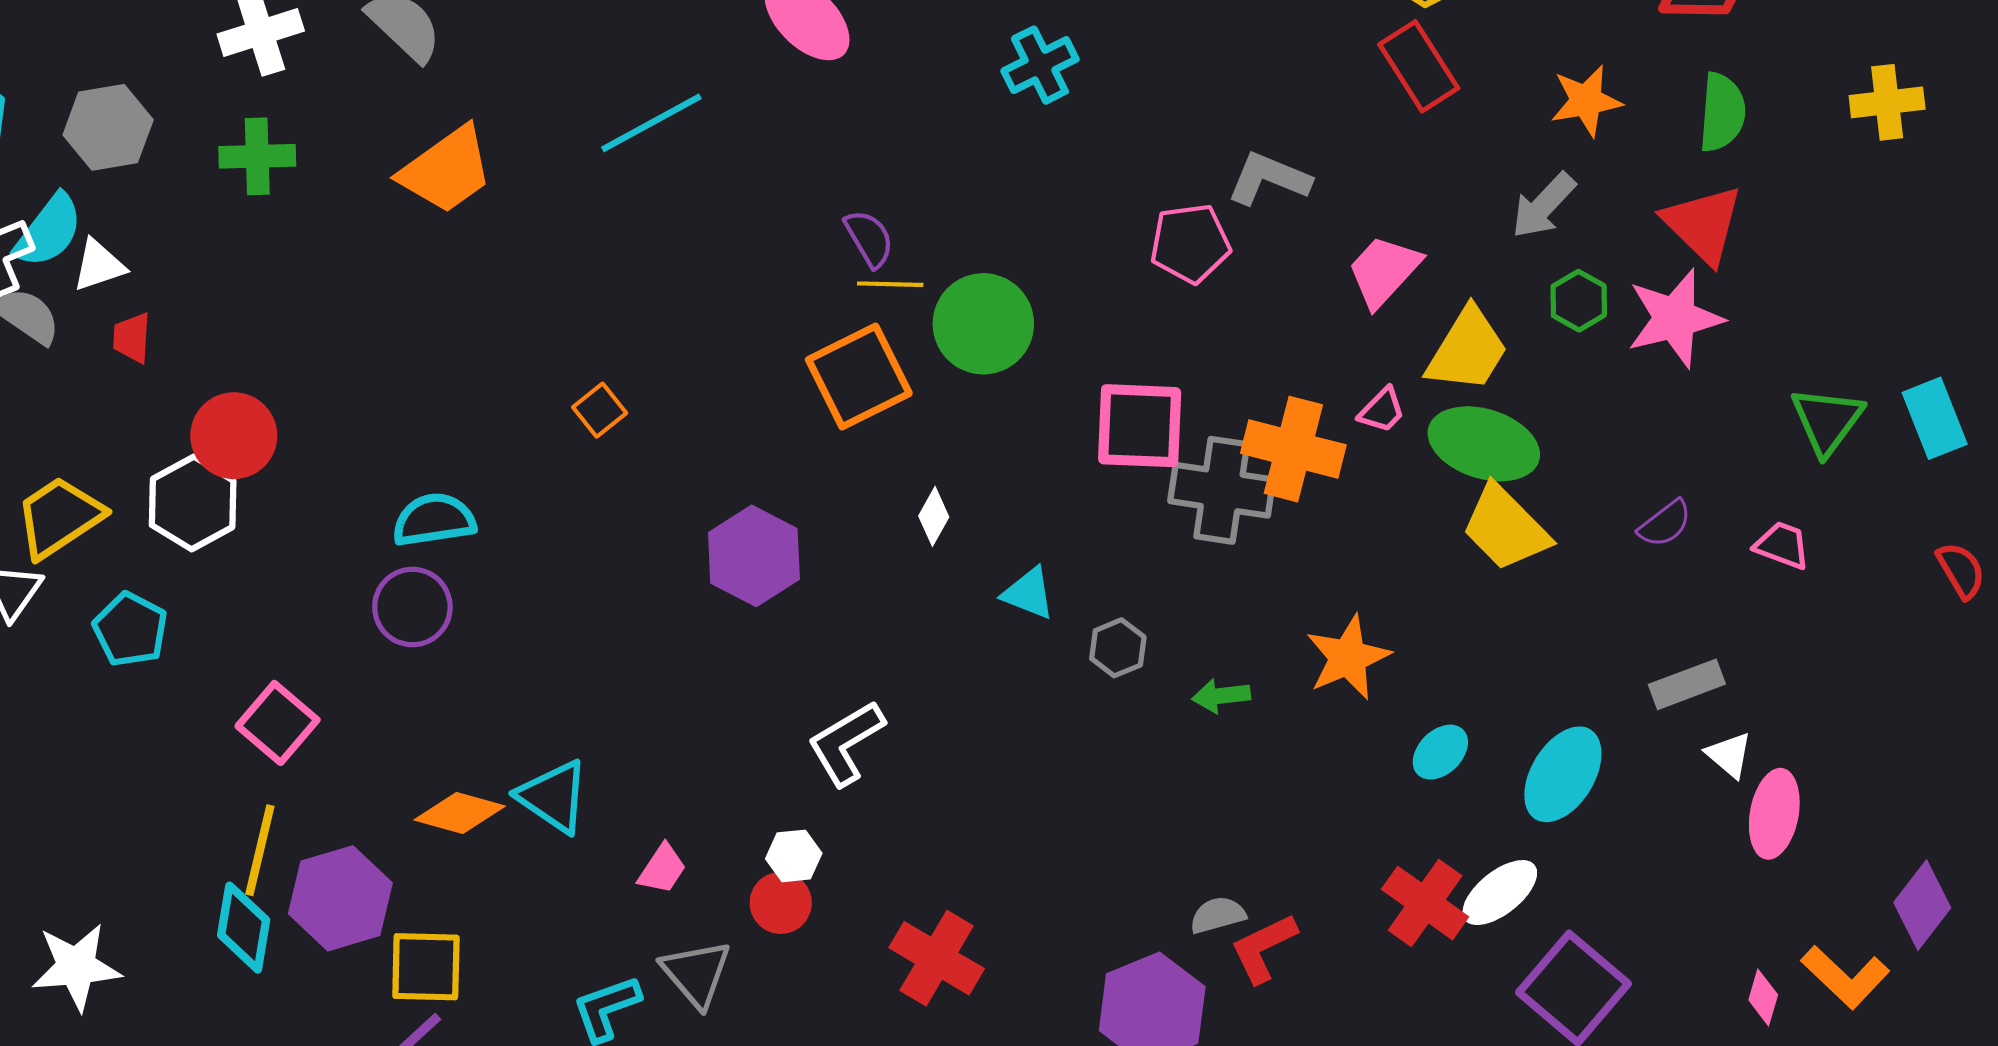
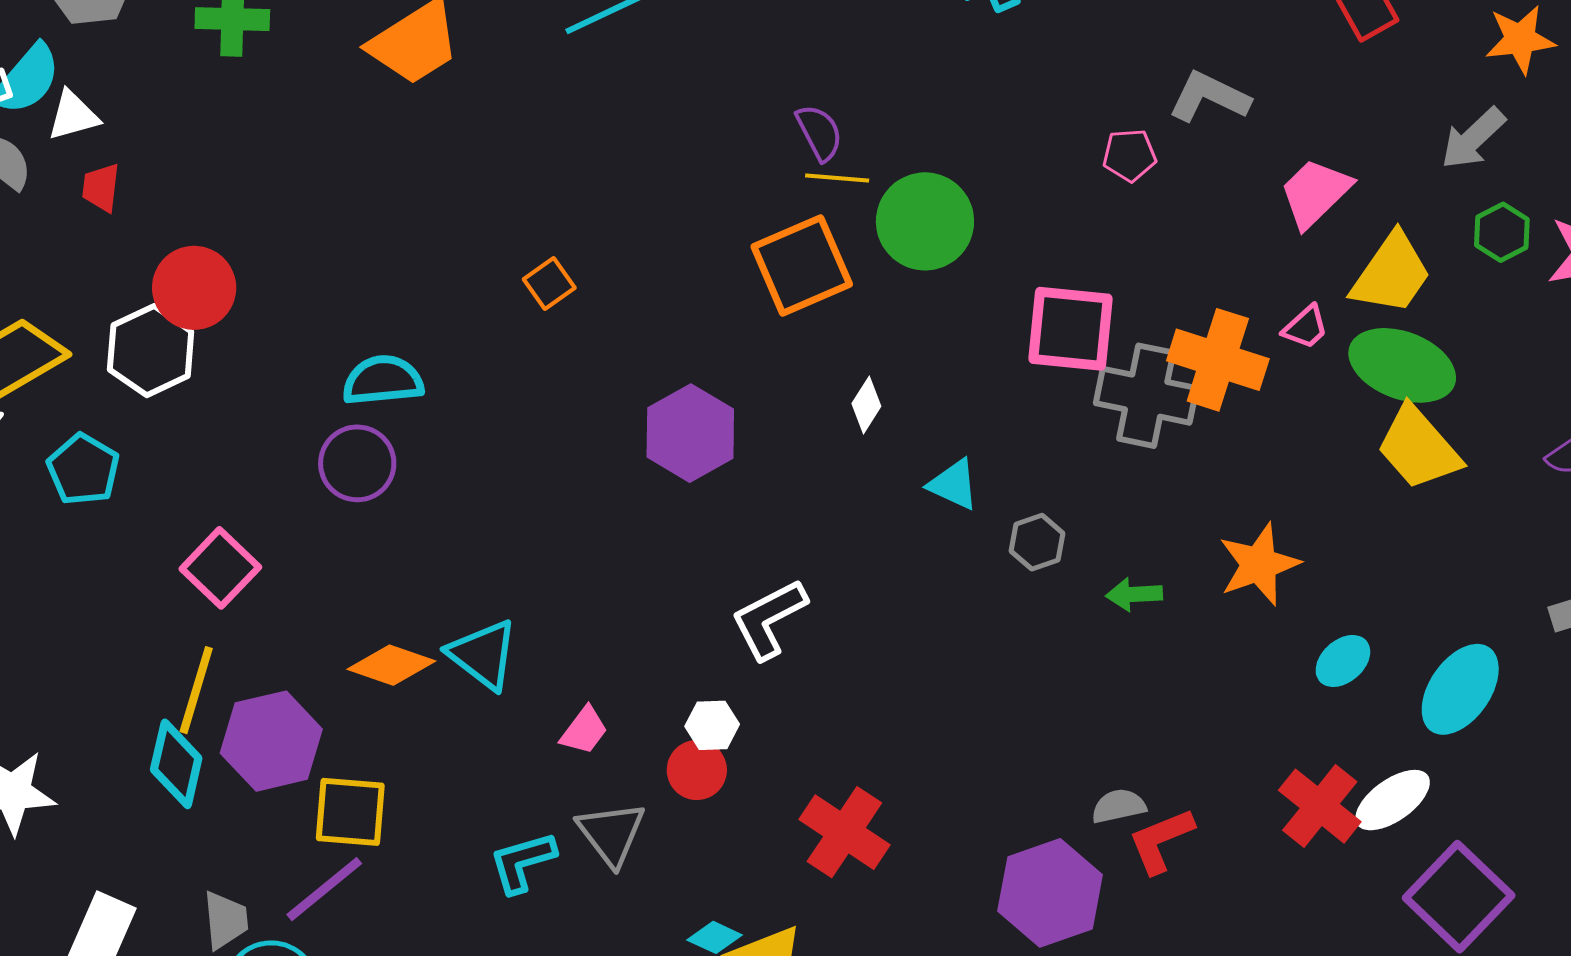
pink pentagon: (1190, 243) -> (1130, 155), size x0.7

